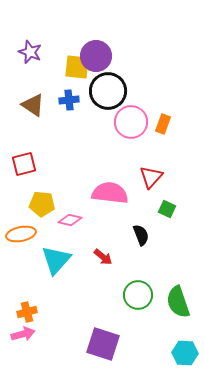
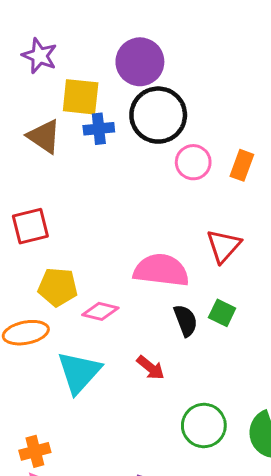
yellow square: (77, 67) -> (81, 97), moved
pink circle: (131, 122) -> (193, 162), size x0.7
green square: (167, 209) -> (222, 313), moved
black semicircle: (141, 235) -> (186, 320), moved

